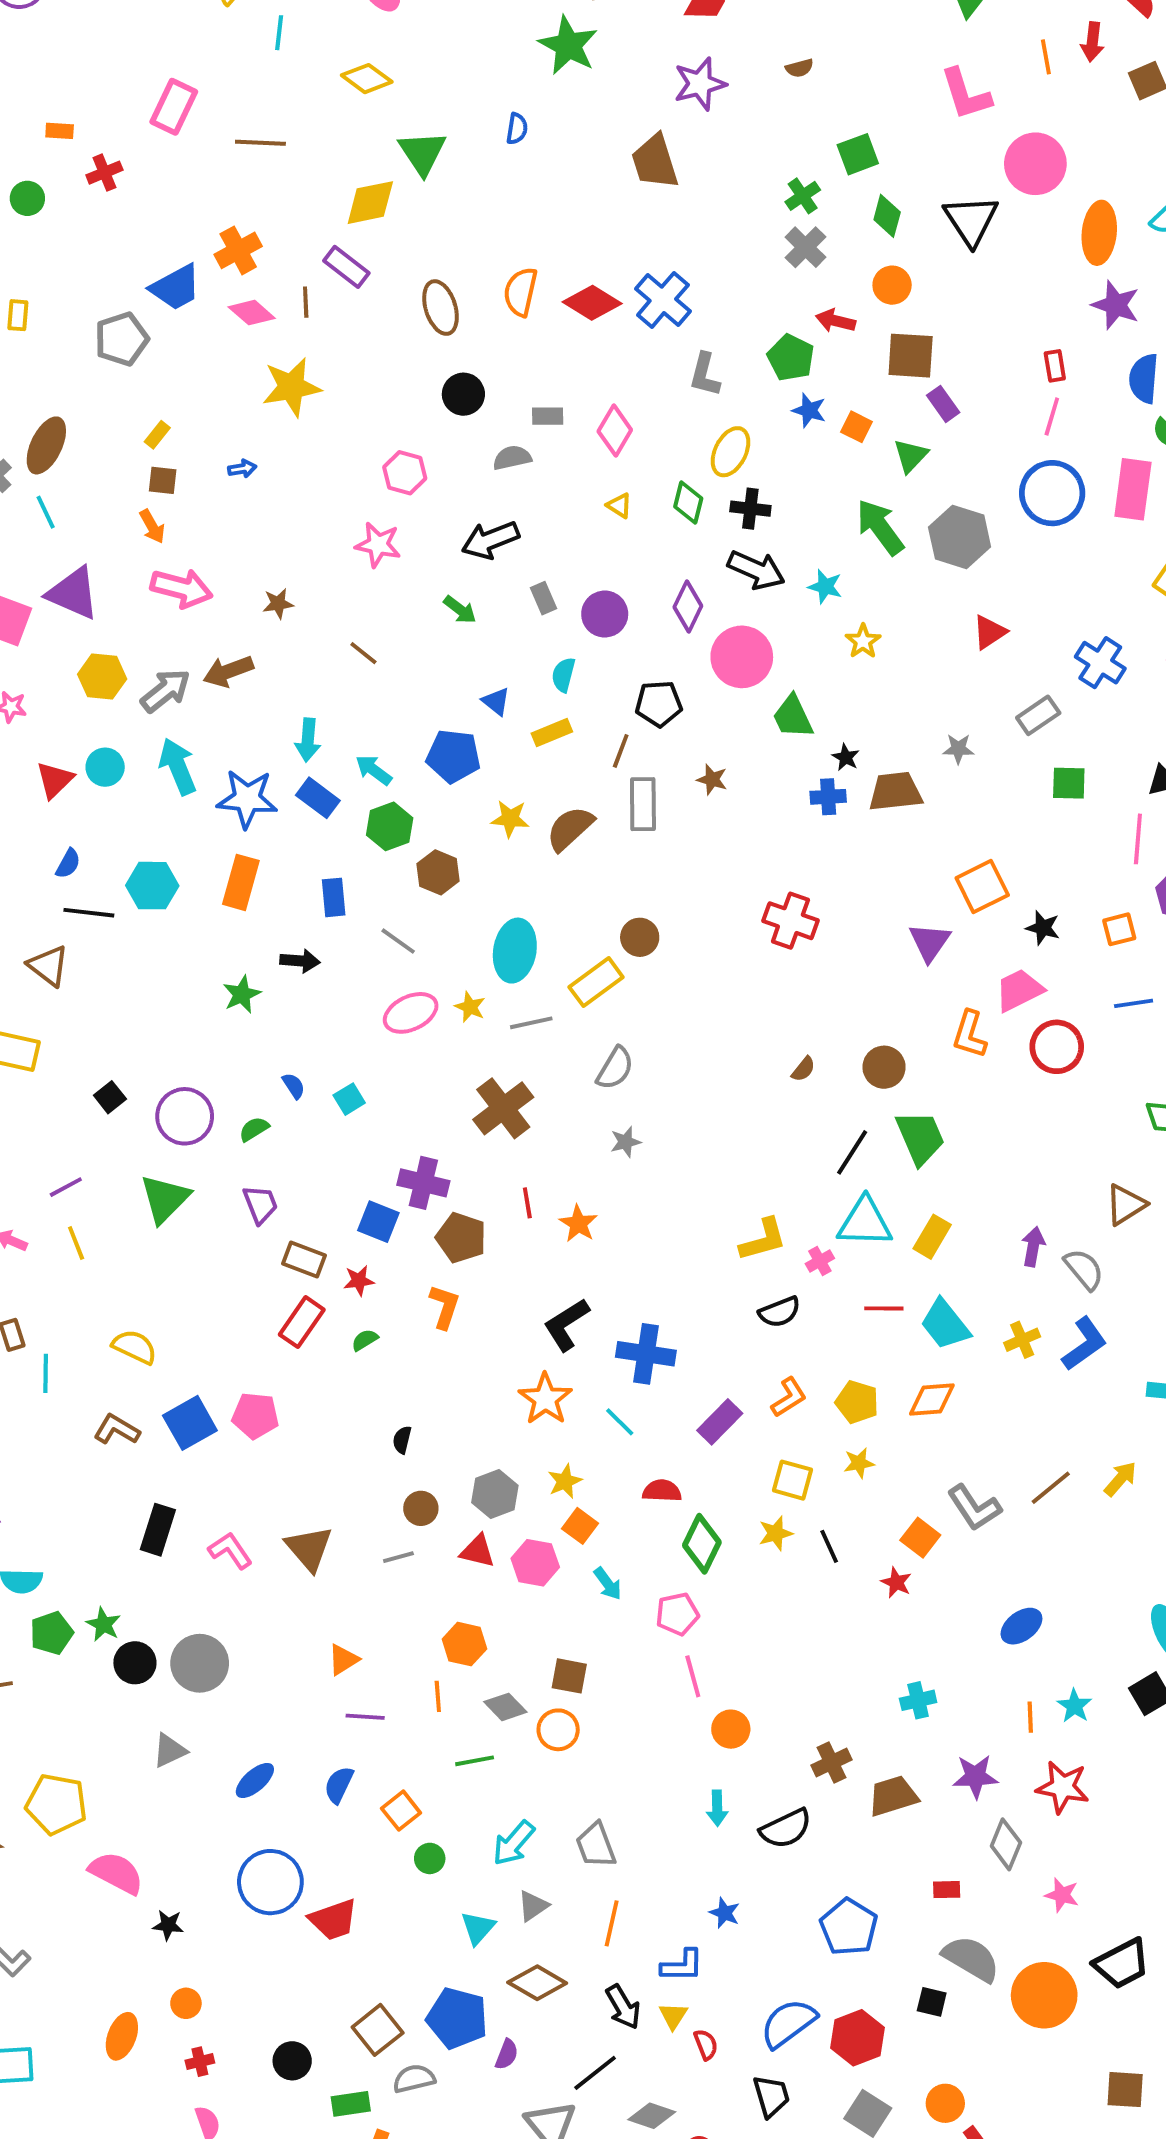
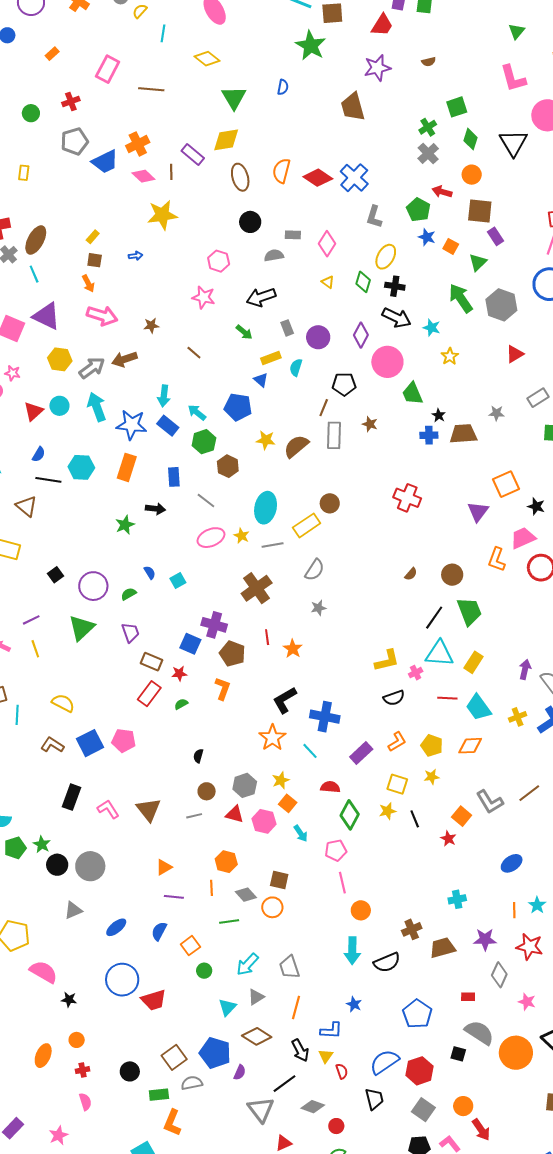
orange rectangle: (60, 131) -> (52, 54), moved, turned -48
yellow diamond: (370, 203) -> (226, 140), moved
gray pentagon: (122, 339) -> (75, 141), moved
yellow rectangle: (552, 732) -> (271, 358), moved
cyan arrow: (717, 1808) -> (352, 951), size x1.5

